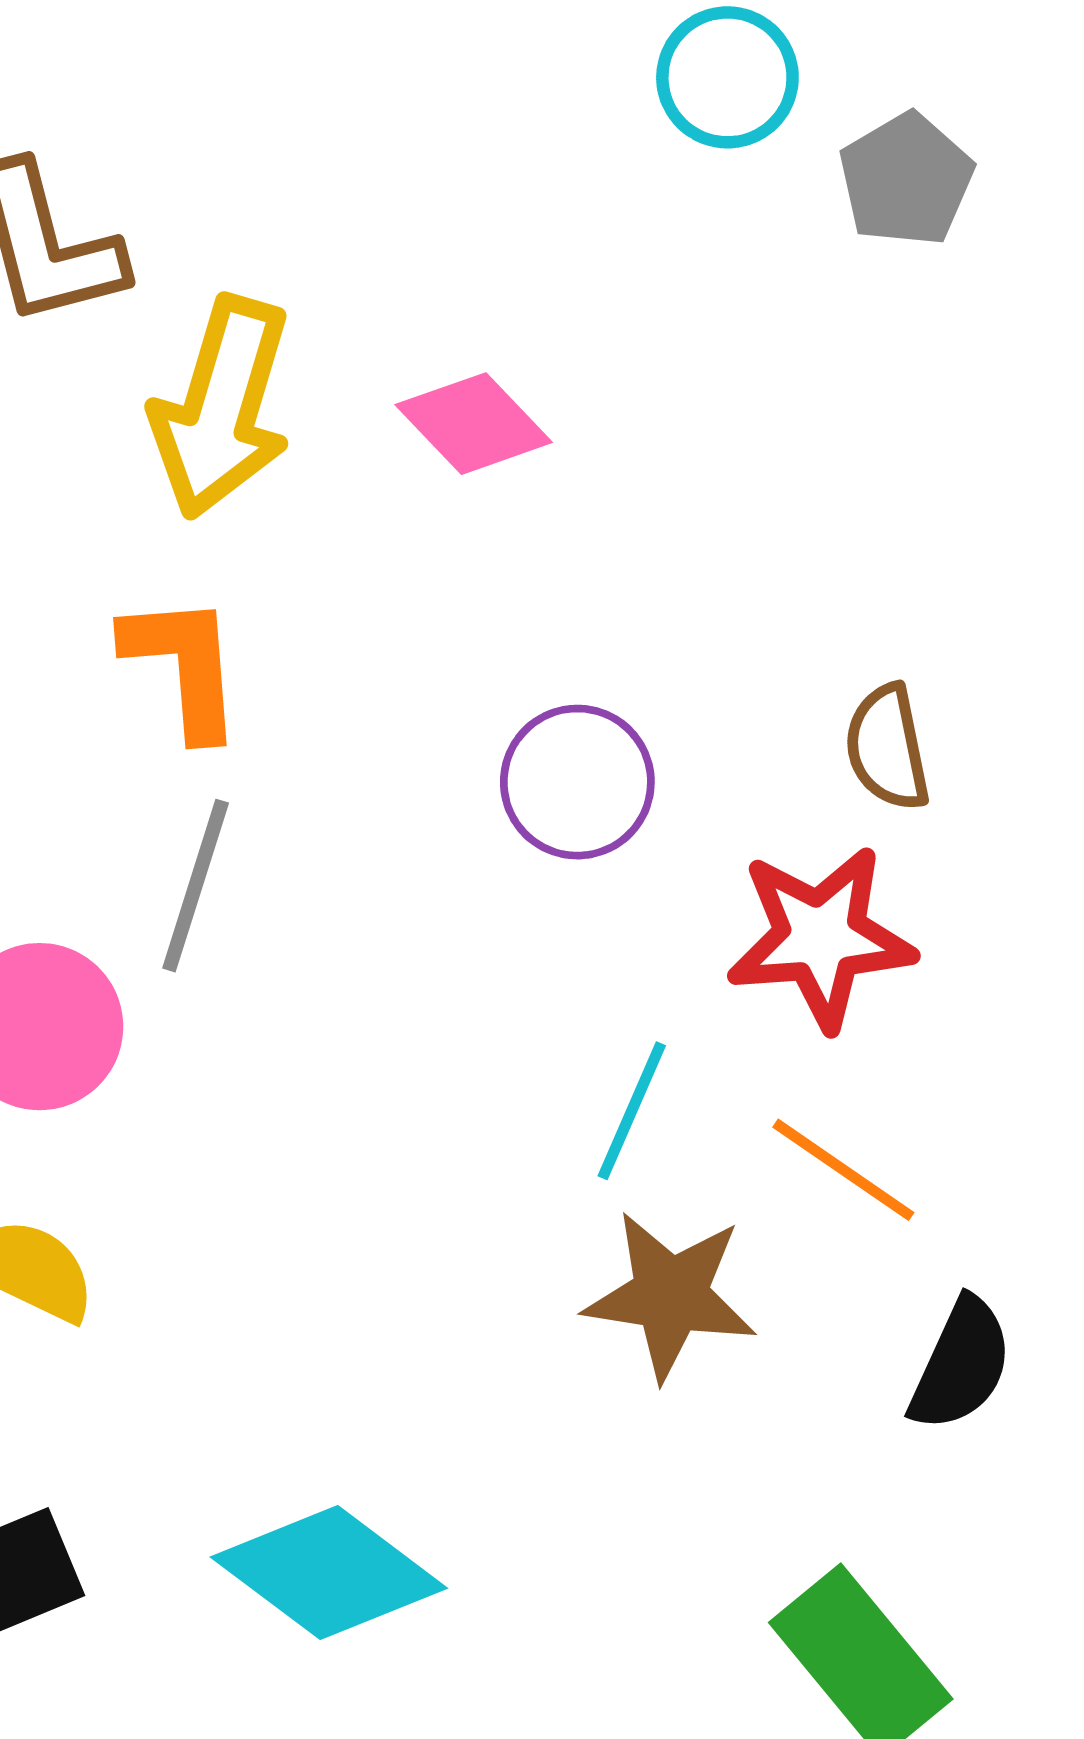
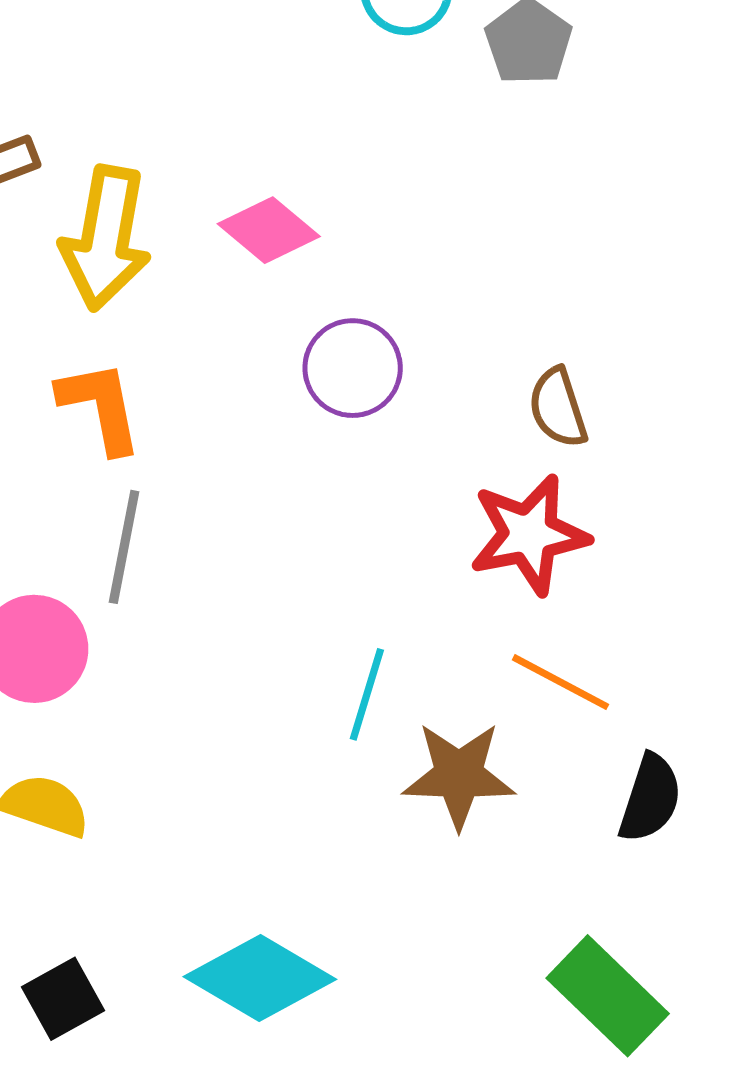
purple circle: (577, 782) -> (353, 368), moved
cyan line: (632, 1111) -> (367, 694), moved

